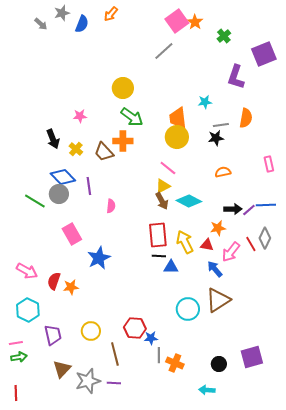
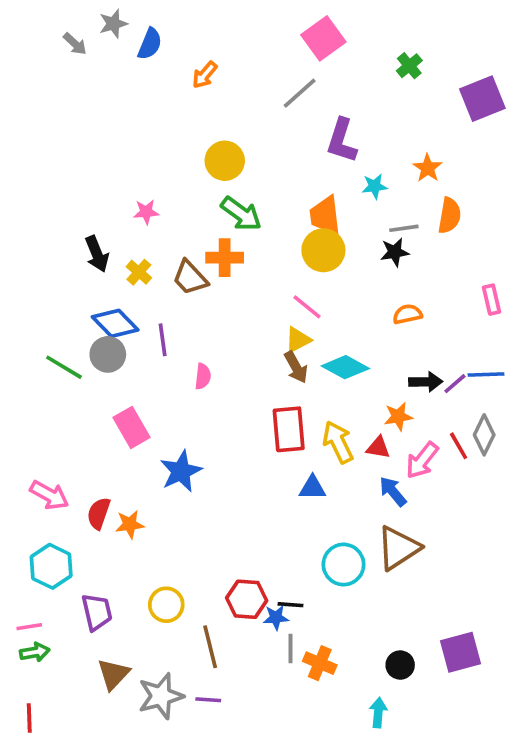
orange arrow: (111, 14) -> (205, 75), moved
orange star: (195, 22) -> (428, 168), moved
purple L-shape: (236, 77) -> (342, 141), moved
black line: (159, 256) -> (291, 605), moved
cyan arrow: (207, 390) -> (378, 713), turned 91

